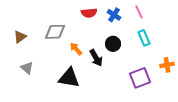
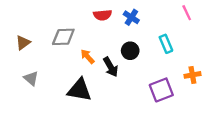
pink line: (139, 12) -> (187, 13), moved

